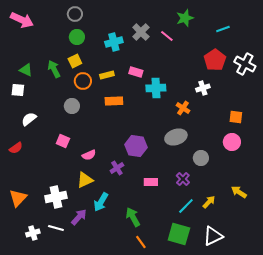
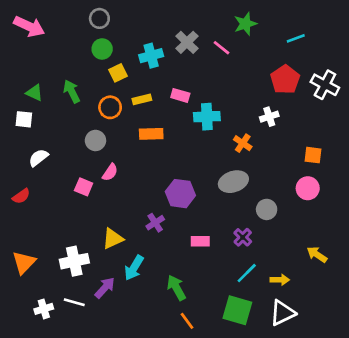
yellow square: (75, 61) -> (118, 73), moved
pink semicircle: (89, 155) -> (110, 172), moved, turned -32
yellow arrow: (209, 202) -> (280, 280), moved, turned 48

